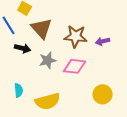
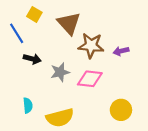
brown triangle: (42, 28) -> (69, 23), moved

